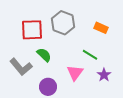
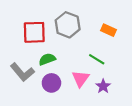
green semicircle: (44, 55) -> (47, 59), turned -63
purple star: (104, 75) -> (103, 86), moved
purple circle: (48, 87) -> (51, 83), moved

